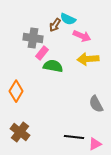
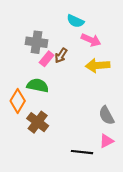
brown arrow: (55, 25) -> (61, 55), moved
green semicircle: (53, 66) -> (38, 85), moved
brown cross: (20, 132) -> (38, 122), moved
pink triangle: (95, 144) -> (106, 141), moved

